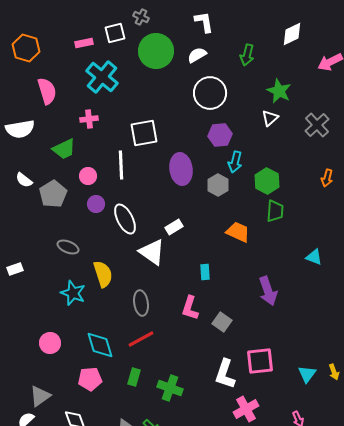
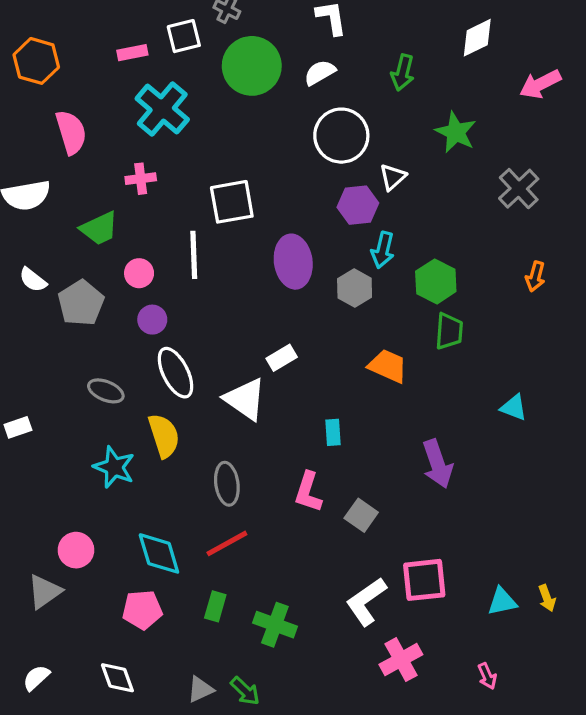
white triangle: (270, 118) -> (393, 177), moved
white ellipse: (125, 219) -> (175, 373), moved
white L-shape: (225, 374) -> (366, 601), turned 36
cyan triangle: (307, 374) -> (502, 601), turned 42
gray triangle: (40, 396) -> (45, 592), moved

